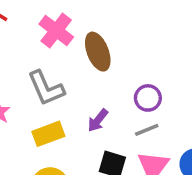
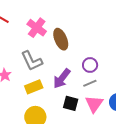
purple arrow: (98, 120) -> (62, 78), size x1.5

